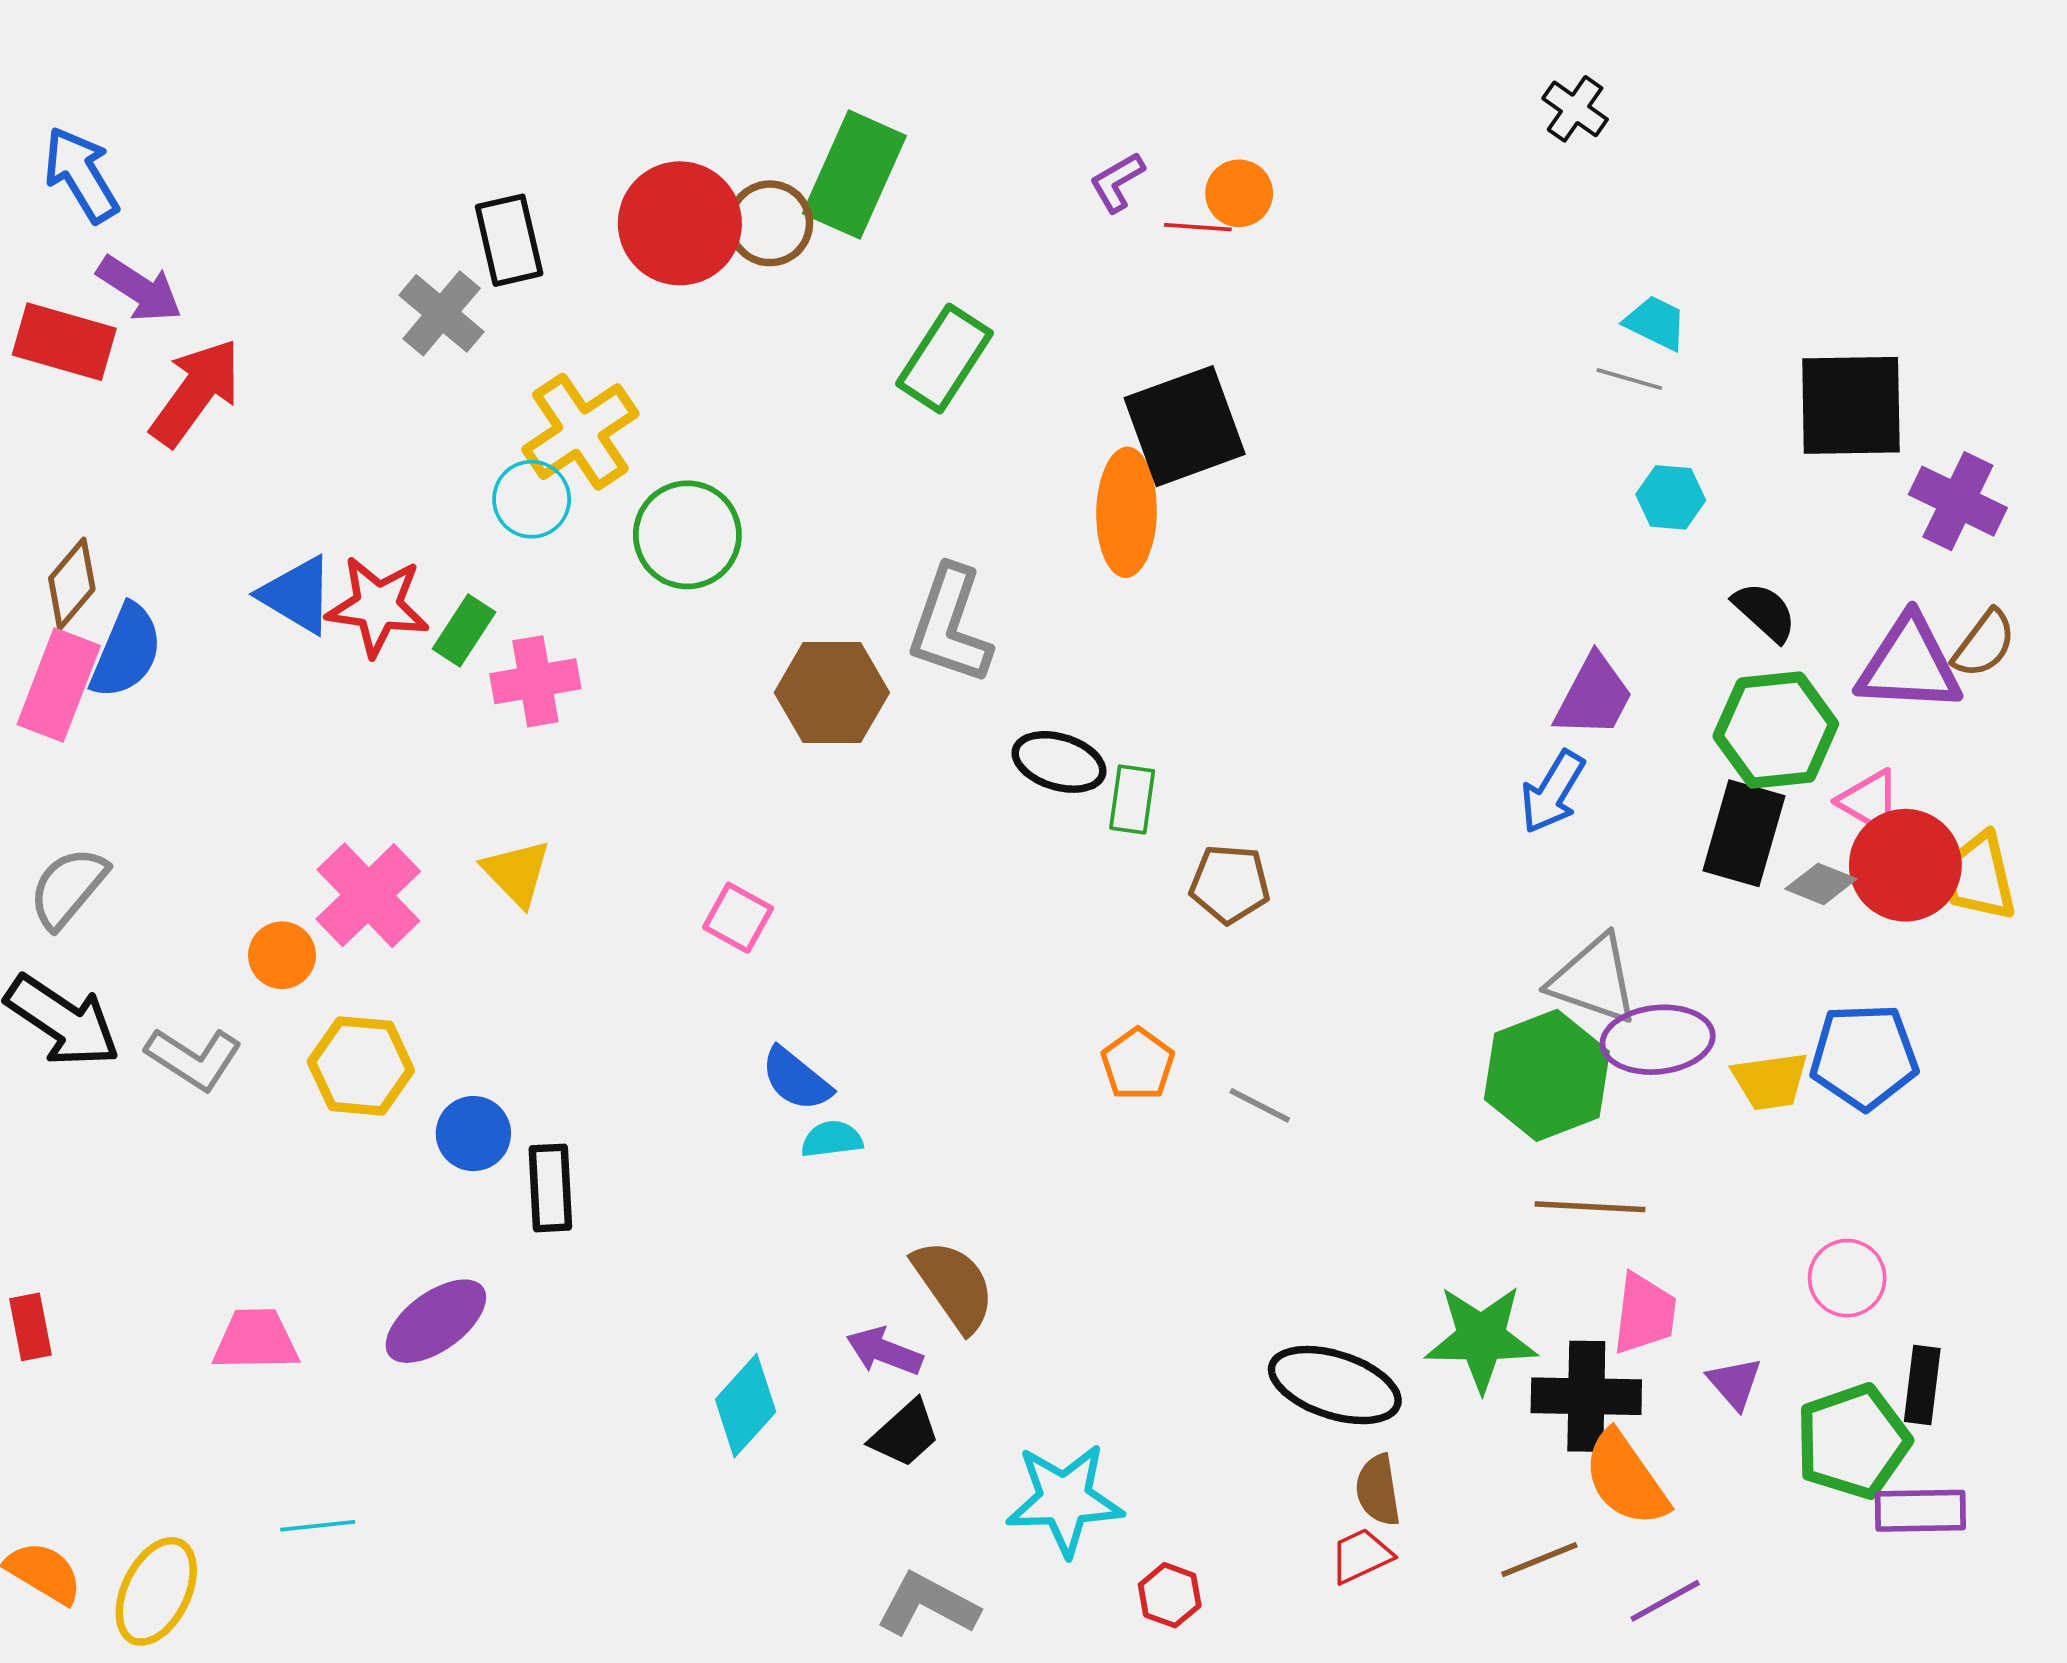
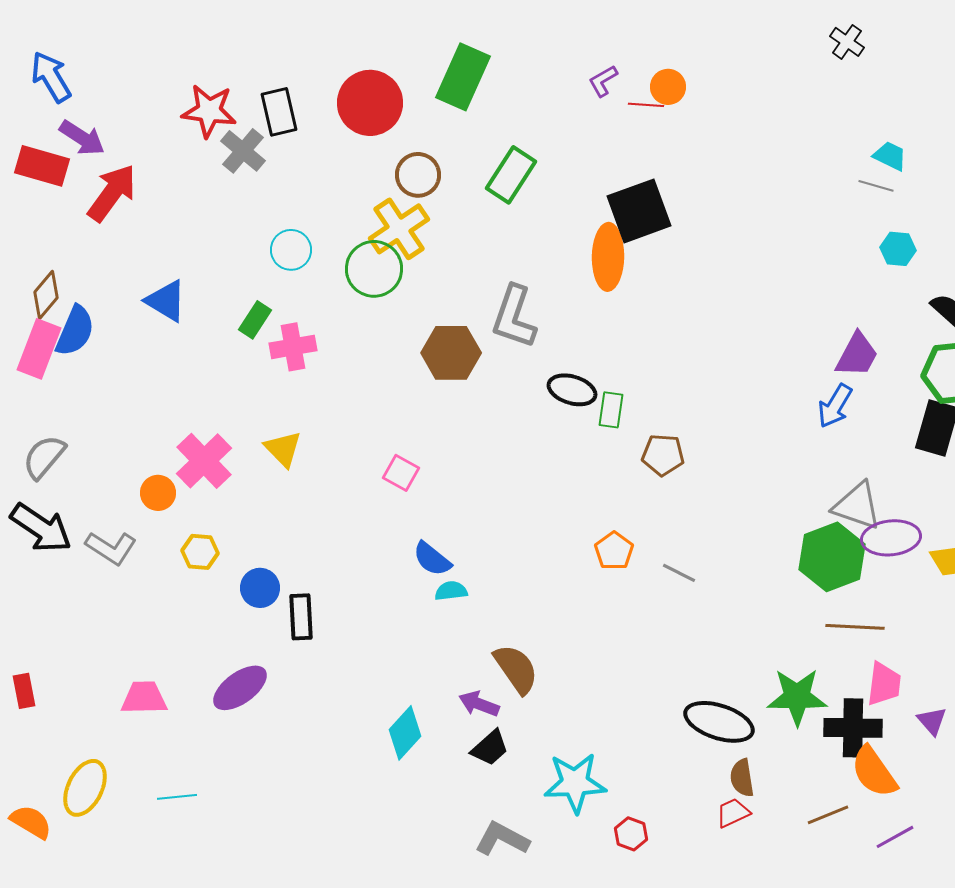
brown circle: (770, 223) -> (418, 175), moved
yellow cross: (580, 432) -> (399, 229), moved
red star: (378, 606) -> (209, 111), moved
yellow hexagon: (361, 1066) -> (200, 552), size x0.7
yellow ellipse: (156, 1591) -> (85, 788), moved

